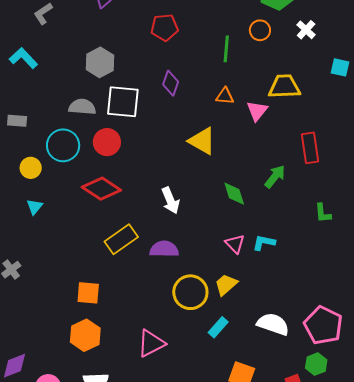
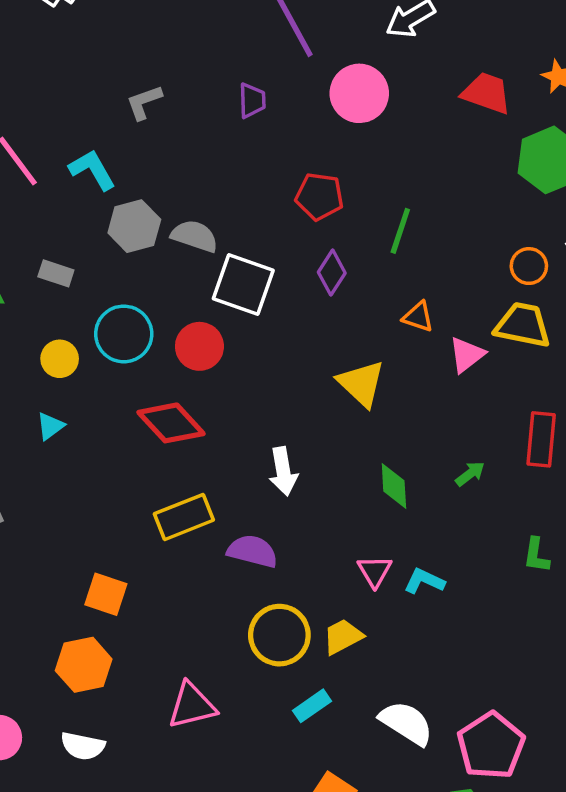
red pentagon: (164, 27) -> (319, 196), moved
orange circle: (260, 30) -> (529, 266), moved
green line: (226, 49) -> (400, 231), moved
gray hexagon: (100, 62) -> (134, 226), moved
gray semicircle: (82, 107) -> (195, 236), moved
green arrow: (275, 177) -> (470, 474), size x0.7

